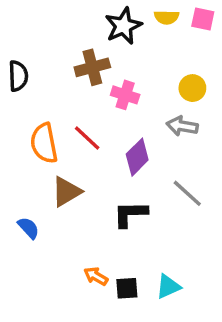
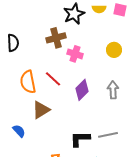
gray arrow: (182, 126) -> (113, 90), moved, turned 78
gray line: (187, 193) -> (108, 135), moved, turned -54
black L-shape: (130, 214) -> (80, 139), moved

